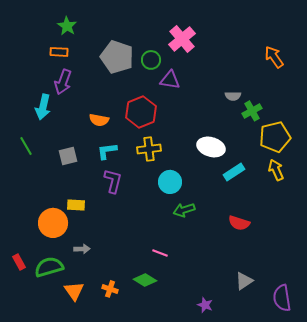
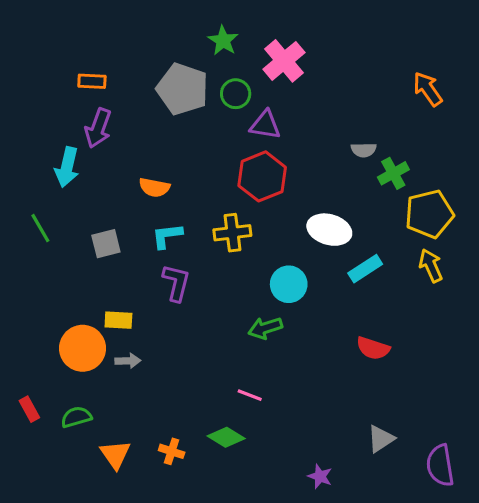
green star: (67, 26) -> (223, 41), moved
red hexagon: (141, 112) -> (262, 176), moved
cyan circle: (170, 182) -> (289, 284), moved
green arrow: (184, 210) -> (265, 328), moved
gray arrow: (82, 249) -> (128, 361), moved
green semicircle: (49, 267) -> (76, 417), size x0.7

